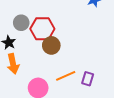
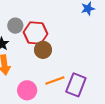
purple rectangle: (88, 79) -> (76, 85), size x1.6

